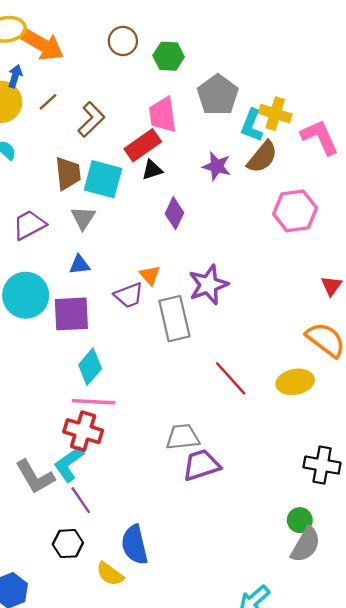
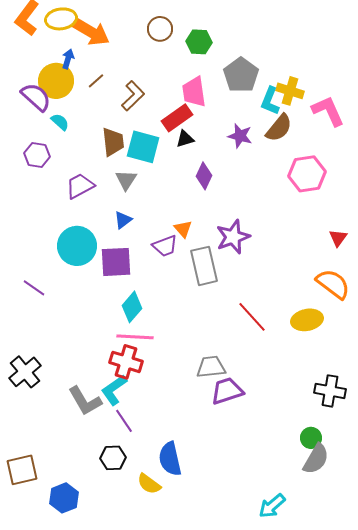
blue triangle: (80, 265) -> (123, 220), turned -30

